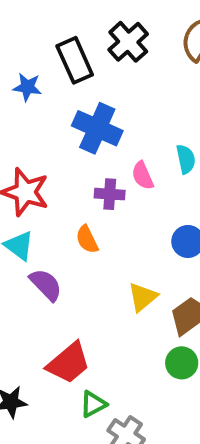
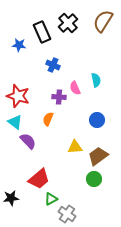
blue cross: (97, 128) -> (53, 65), size x0.6
orange semicircle: (87, 239) -> (48, 119), turned 48
yellow triangle: (143, 297) -> (75, 147), turned 35

